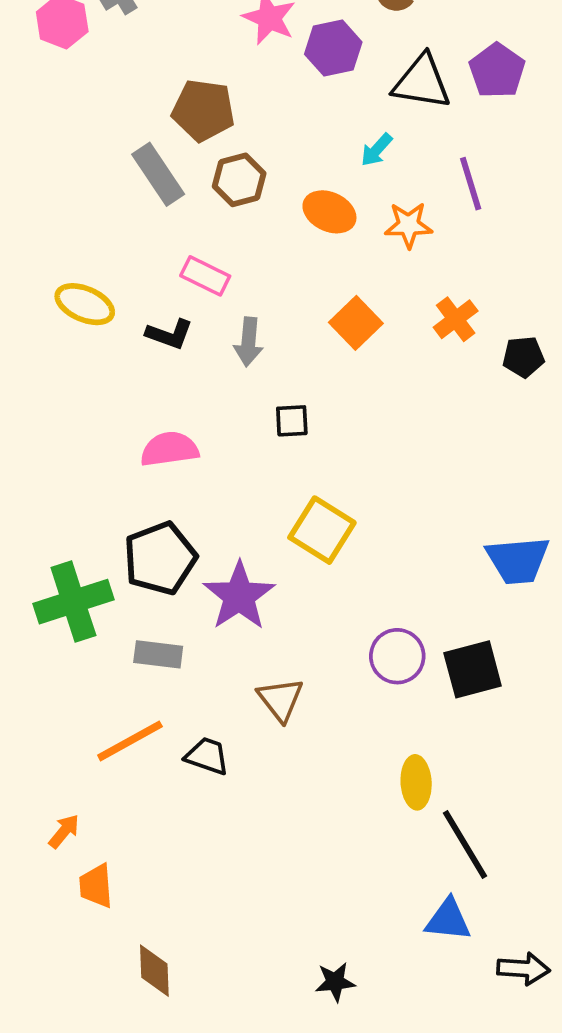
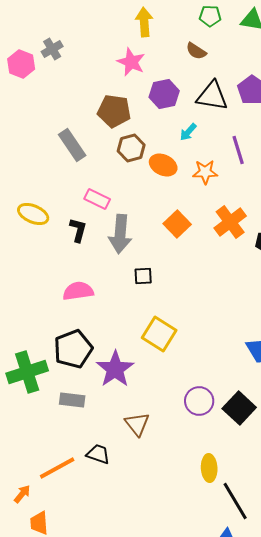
purple hexagon: (333, 48) -> (164, 94), moved
brown pentagon: (203, 110) -> (114, 111), moved
brown hexagon: (239, 180) -> (131, 148), moved
orange cross: (456, 319) -> (230, 222), size x1.4
black L-shape: (169, 334) -> (78, 230), turned -95
gray arrow: (249, 342) -> (120, 234), size x1.5
black square: (473, 669) -> (239, 408), turned -32
orange line: (130, 741) -> (57, 468), moved

